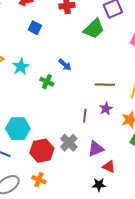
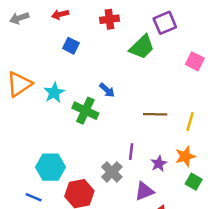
green cross: (47, 82) -> (85, 111), size x1.5
purple star: (106, 109) -> (159, 164), moved
gray cross: (69, 143) -> (112, 172), moved

